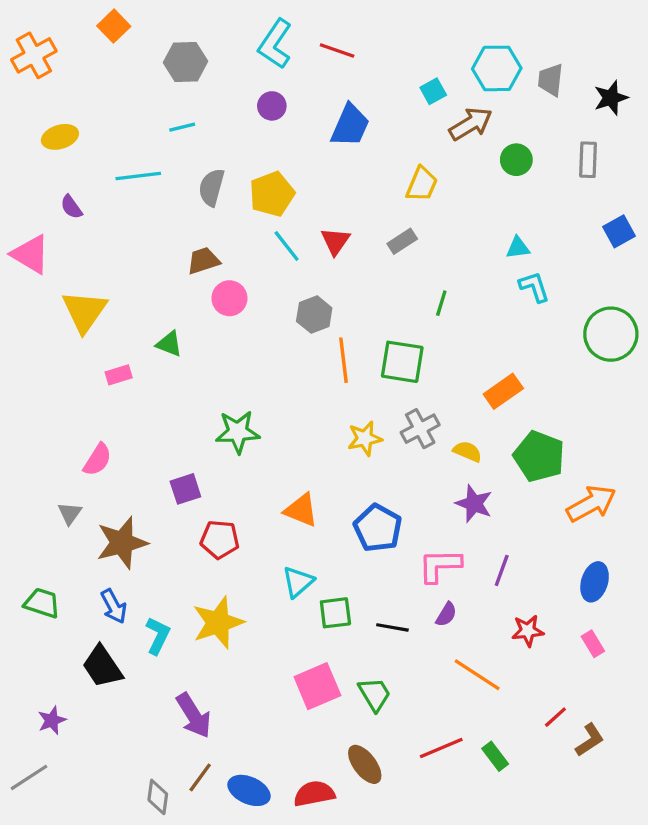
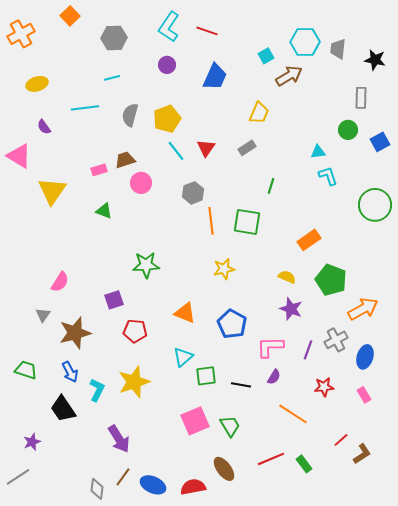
black star: (611, 98) -> (375, 60), turned 30
green circle: (516, 160) -> (348, 130), moved
pink rectangle: (119, 375) -> (99, 170), moved
gray cross: (420, 429) -> (336, 340), moved

